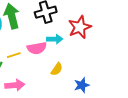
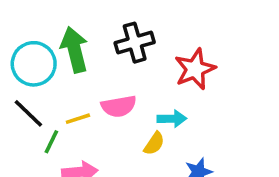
cyan arrow: (55, 39) -> (172, 119), moved

